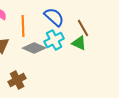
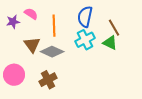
blue semicircle: (54, 17) -> (85, 17), turned -120
gray diamond: (34, 48) -> (52, 52), moved

